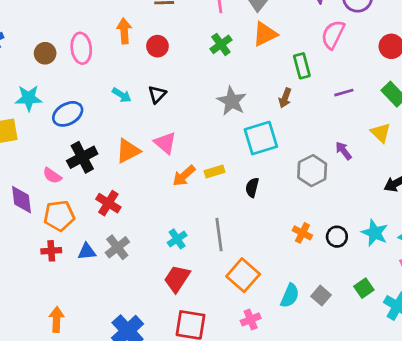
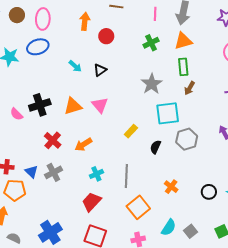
pink ellipse: (81, 48) -> (43, 19), moved
brown circle: (45, 53) -> (17, 15), moved
green rectangle: (302, 66) -> (183, 67), moved
blue ellipse: (68, 114) -> (38, 47), moved
yellow rectangle: (215, 171) -> (131, 131), turned -40
gray hexagon: (312, 171) -> (187, 139), moved
orange arrow: (184, 176) -> (83, 144), moved
orange pentagon: (59, 216) -> (15, 190), moved
orange cross: (302, 233) -> (171, 187), moved
blue triangle: (87, 252) -> (31, 172), turned 40

